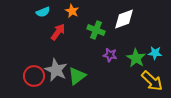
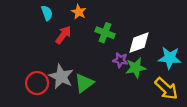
cyan semicircle: (43, 12) -> (47, 13), turned -88
white diamond: (124, 19) -> (139, 43), moved
cyan star: (155, 53) -> (170, 58), size x1.5
green star: (136, 58) -> (136, 68), moved, turned 30

